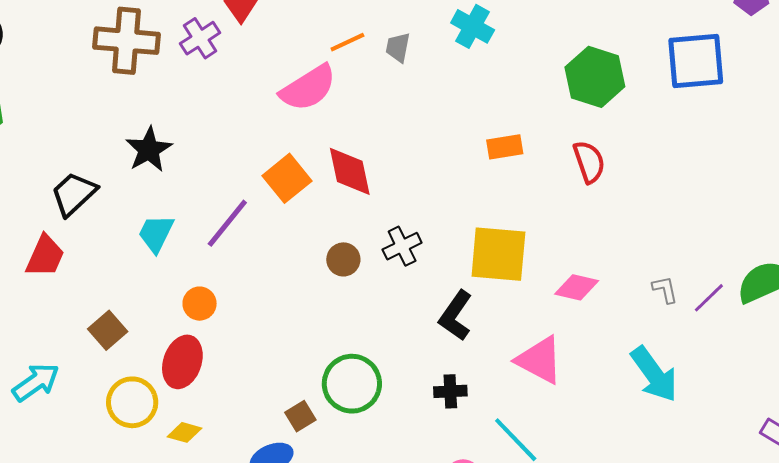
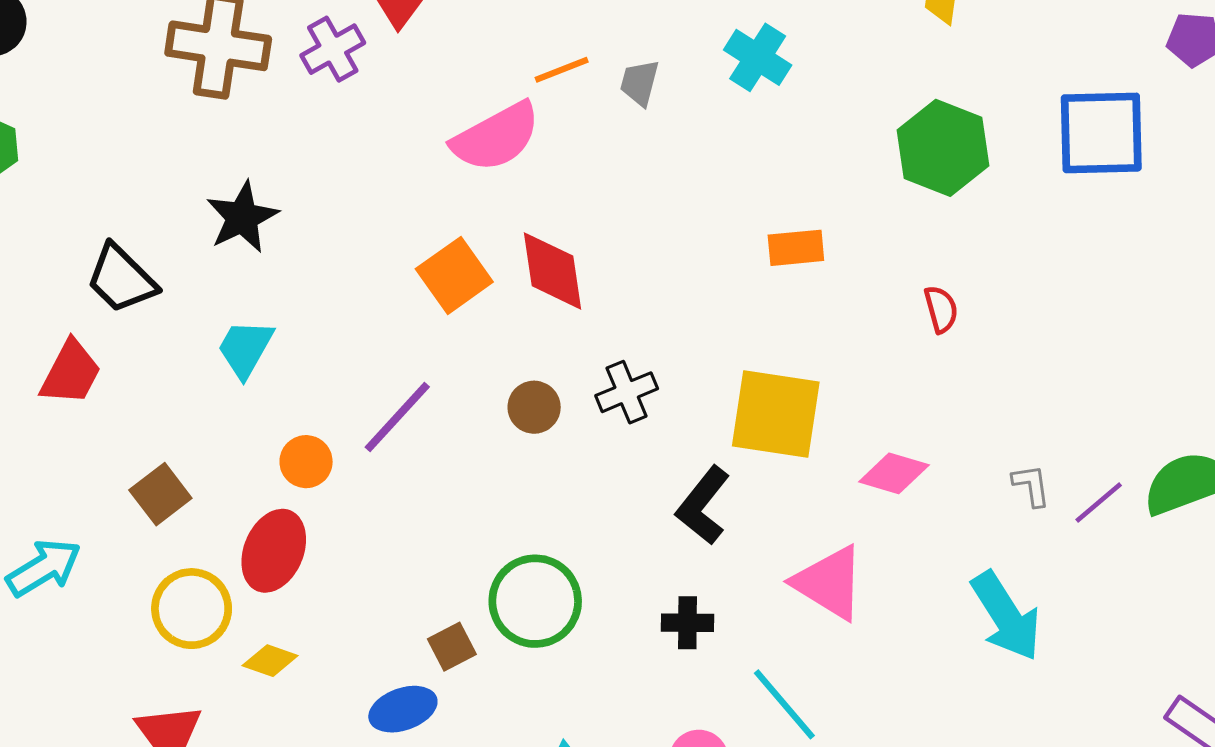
red semicircle: (589, 162) -> (941, 309), moved, size x0.7
black trapezoid: (74, 194) -> (121, 279), turned -96
purple line: (227, 223) -> (397, 417), moved

